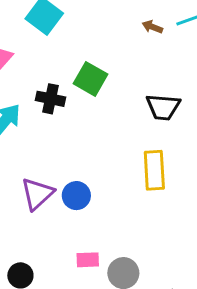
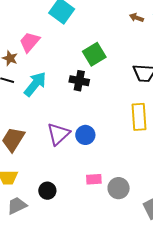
green square: (91, 79) -> (94, 54), turned 30
black cross: (51, 99) -> (79, 81), moved

